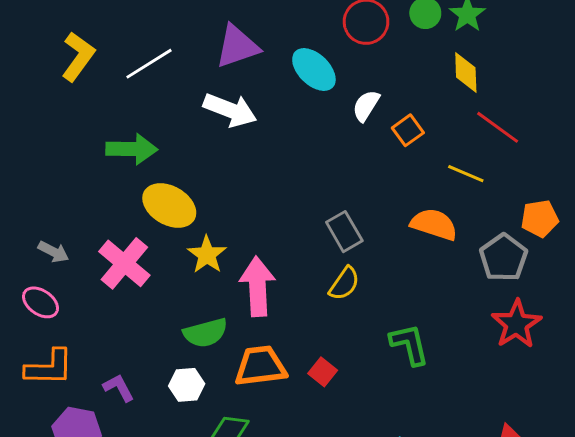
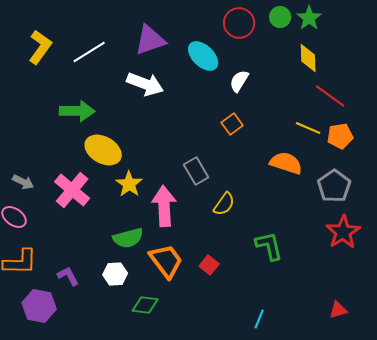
orange square: (408, 130) -> (232, 124), moved
orange pentagon: (540, 219) -> (340, 136), moved
gray rectangle: (344, 232) -> (196, 171), moved
orange trapezoid: (260, 366) -> (166, 261), turned 60

